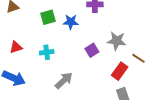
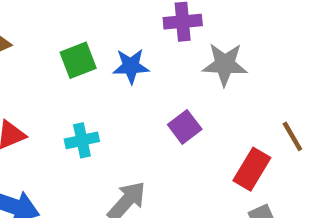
gray star: (117, 41) -> (225, 64), moved
brown line: (138, 58) -> (292, 136), turned 32

